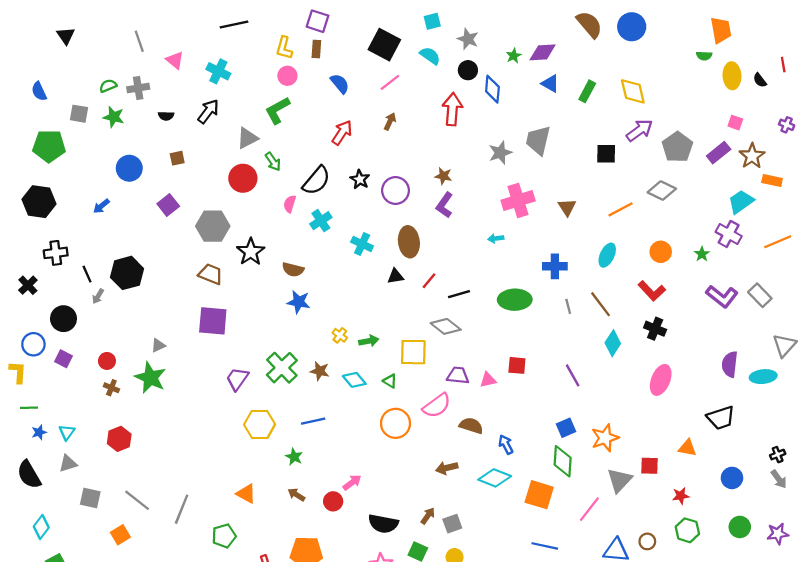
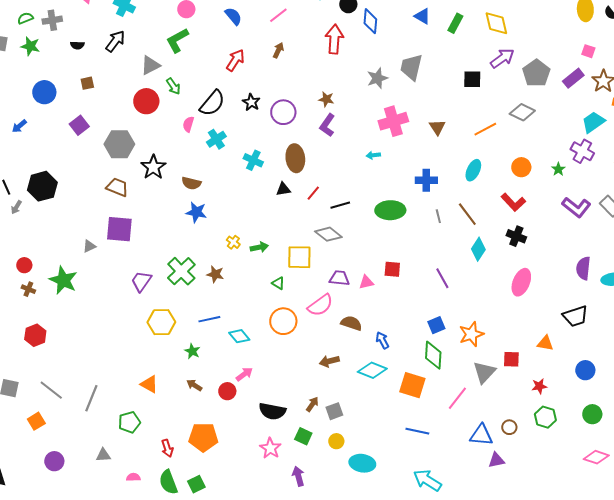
gray triangle: (158, 345) -> (89, 246), moved
cyan diamond: (354, 380) -> (239, 336), moved

